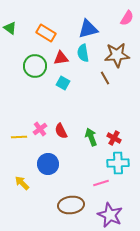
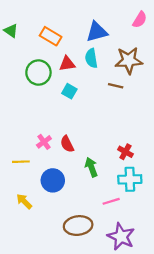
brown line: (105, 78) -> (116, 86), turned -48
yellow line: (19, 137) -> (21, 162), moved
green arrow: (91, 137) -> (91, 167), moved

